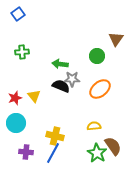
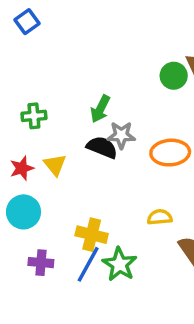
green cross: (22, 52) -> (34, 116), moved
green circle: (97, 56) -> (174, 76), moved
green arrow: (60, 64) -> (100, 109), turned -70
orange ellipse: (100, 89) -> (170, 153), turned 35
green star: (97, 153) -> (120, 264), moved

